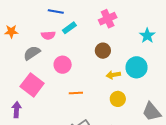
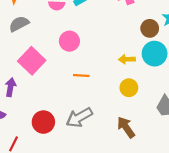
brown circle: (103, 51) -> (150, 28), moved
gray semicircle: (32, 53) -> (19, 24), moved

